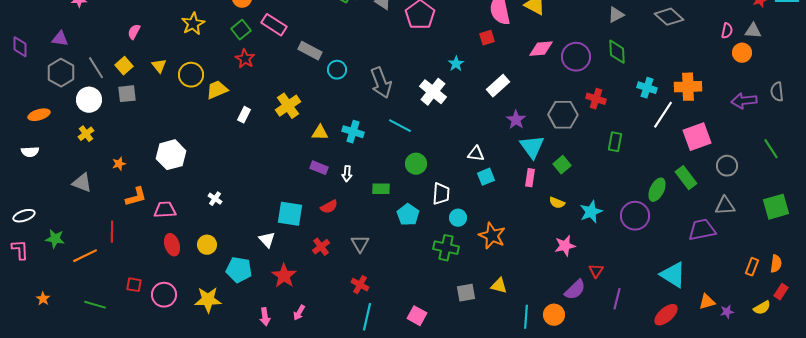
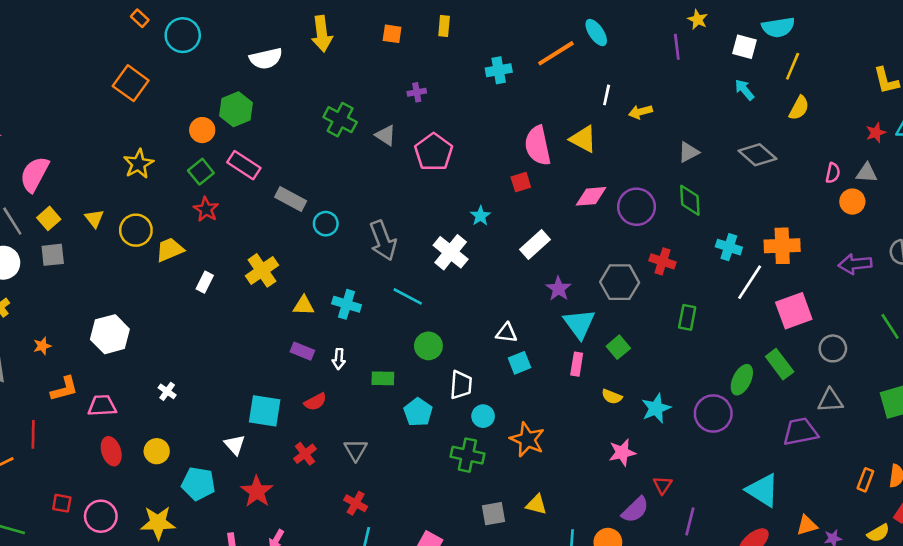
pink semicircle: (134, 32) -> (34, 174), moved, size x1.8

